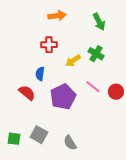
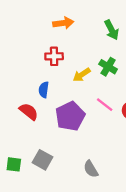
gray semicircle: (70, 143) -> (91, 169), moved

